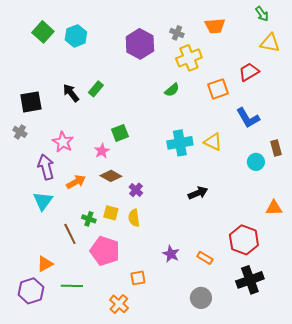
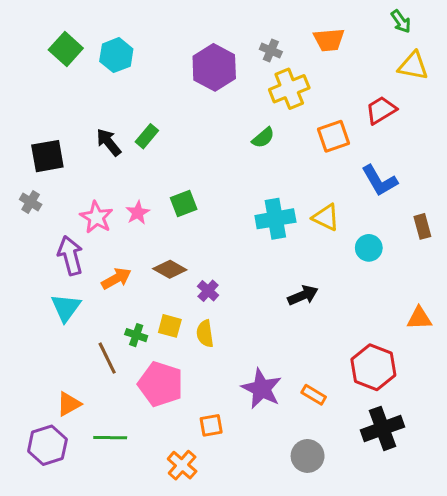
pink star: (102, 151) -> (138, 213), moved
cyan circle: (256, 162) -> (369, 248), moved
purple star: (171, 254) -> (262, 389), size x1.5

